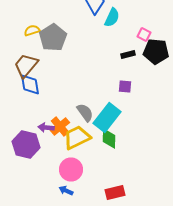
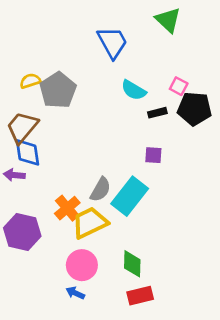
cyan semicircle: (112, 18) -> (134, 90), moved, turned 96
gray semicircle: (85, 112) -> (100, 190), turned 66
purple arrow: (46, 128) -> (14, 175), moved
green diamond: (109, 138) -> (132, 264), moved

